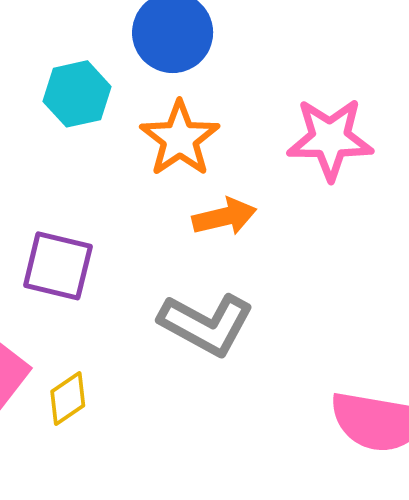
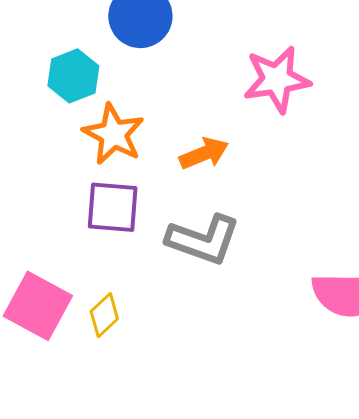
orange star: (180, 139) -> (114, 134), moved
purple square: (58, 266) -> (113, 207), moved

